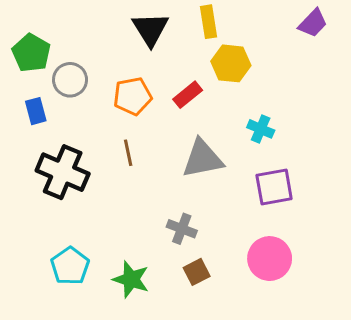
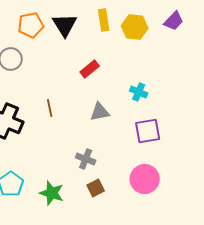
yellow hexagon: (231, 63) -> (135, 27), moved
orange pentagon: (133, 96) -> (31, 25), moved
gray triangle: (203, 159) -> (100, 112), size x0.7

